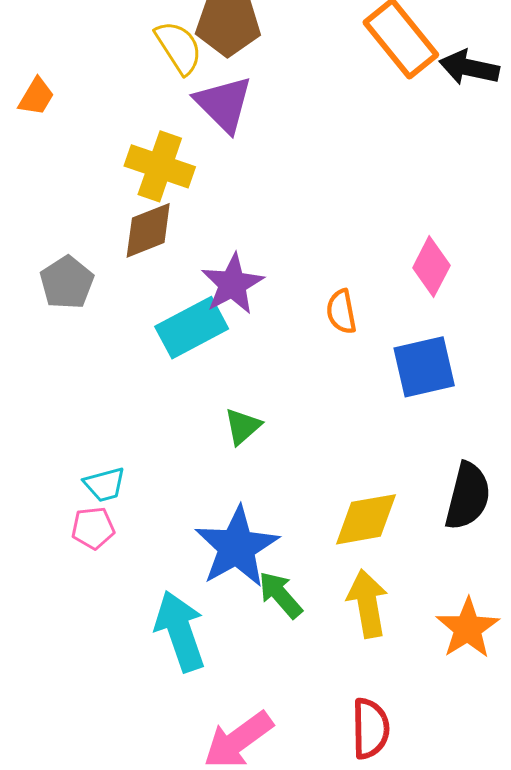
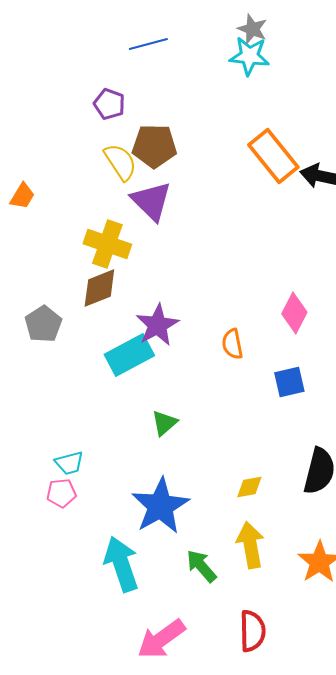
blue square: (424, 367) -> (289, 382), size x0.7
yellow diamond: (366, 519) -> (249, 487), size x0.6
green arrow: (280, 595) -> (201, 566), moved

